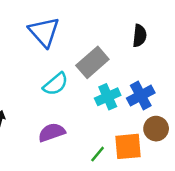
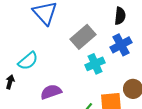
cyan semicircle: (55, 84) -> (28, 61), moved
blue cross: (141, 95) -> (121, 45), moved

